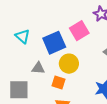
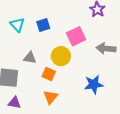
pink square: (79, 31) -> (76, 36), moved
blue square: (54, 43) -> (43, 25), moved, size x0.6

